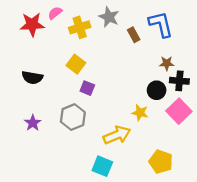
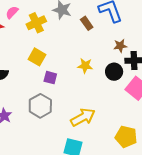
yellow star: (140, 113) -> (85, 66), moved

